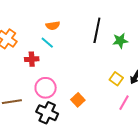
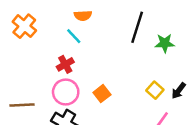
red cross: (32, 59) -> (65, 64), moved, turned -32
orange square: (78, 100) -> (102, 94), moved

